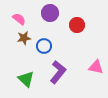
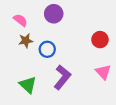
red circle: (77, 25) -> (100, 40), moved
pink triangle: (96, 67) -> (103, 72), turned 35

